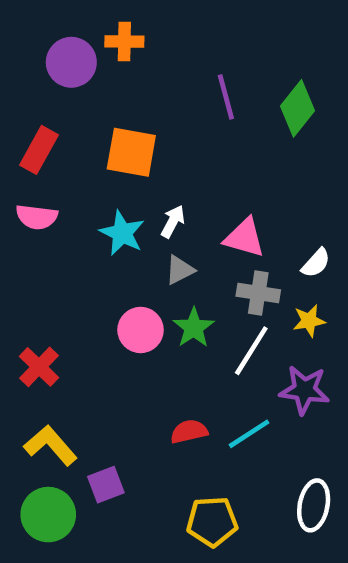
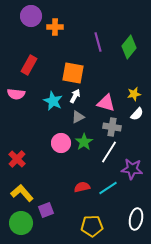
orange cross: (124, 42) -> (55, 27), moved
purple circle: (71, 62) -> (31, 16), moved
red rectangle: (39, 150) -> (29, 65), moved
orange square: (131, 152) -> (73, 73), moved
yellow star: (309, 321) -> (134, 94), moved

